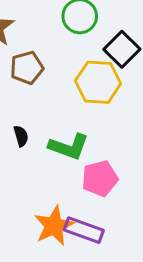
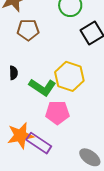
yellow hexagon: (98, 82) -> (69, 76), moved

